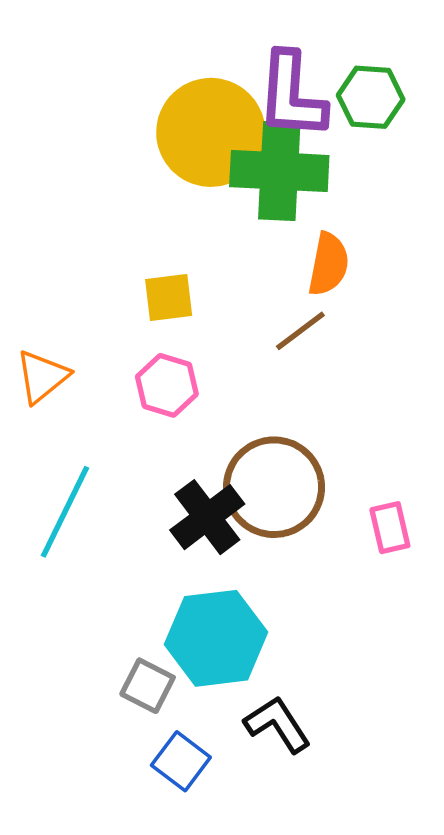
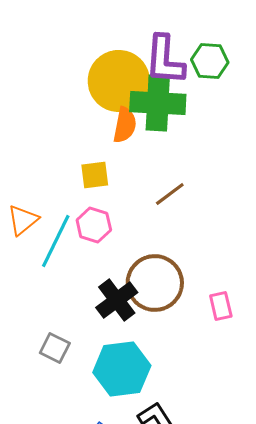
orange semicircle: (328, 264) -> (125, 125), moved
cyan line: (65, 512) -> (56, 241), moved
gray square: (148, 686) -> (55, 348), moved

